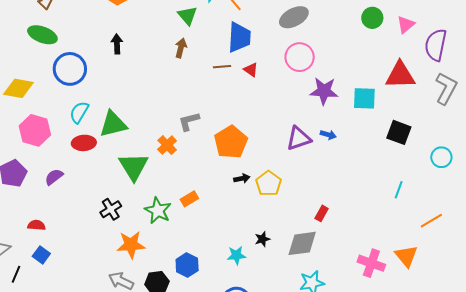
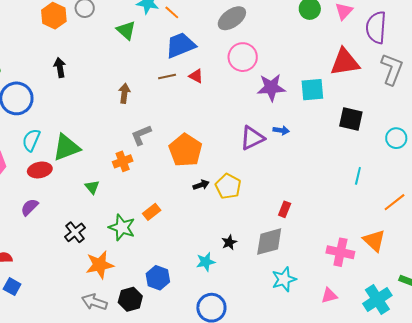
blue trapezoid: (239, 37) -> (180, 45), turned -108
brown arrow: (181, 48) -> (124, 93), moved
orange cross: (167, 145) -> (123, 161), turned 30
green triangle: (134, 167) -> (92, 187), size x0.5
purple semicircle: (54, 177) -> (30, 207), moved

